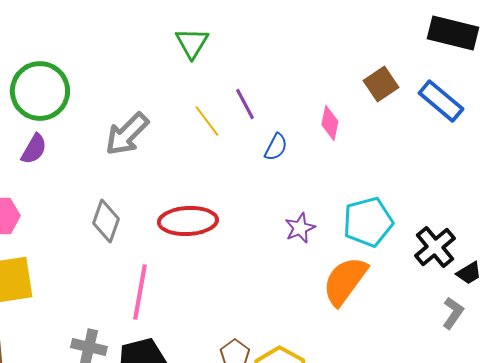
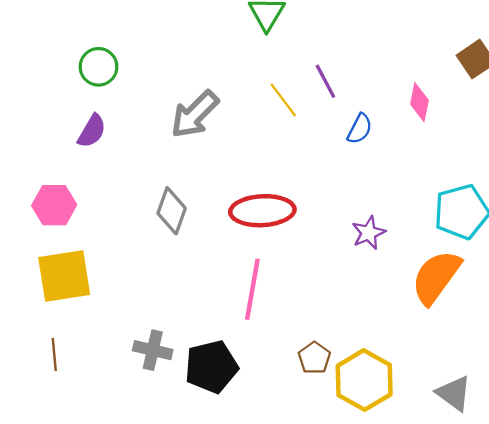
green circle: (40, 91) -> (99, 67), size x0.6
purple star: (300, 228) -> (369, 233), moved
pink line: (140, 292) -> (252, 289), moved

